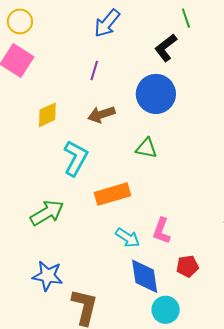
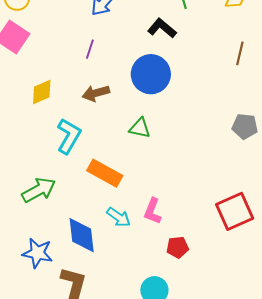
black L-shape: (166, 48) -> (162, 28), turned 76
orange rectangle: (113, 194) -> (105, 173), turned 44
blue diamond: (145, 276) -> (82, 235), moved

